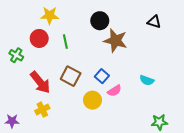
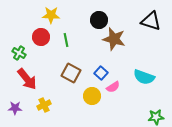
black triangle: (154, 22) -> (151, 21), size x1.5
cyan semicircle: (147, 80) -> (144, 77), size x1.5
red arrow: (40, 82) -> (27, 79), moved
purple star: (12, 121) -> (15, 108), moved

